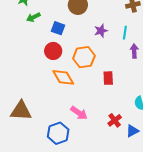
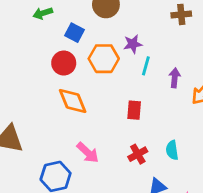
cyan line: (125, 33) -> (146, 66), moved
orange hexagon: (84, 57) -> (104, 59), moved
red cross: (115, 120) -> (138, 154), moved

